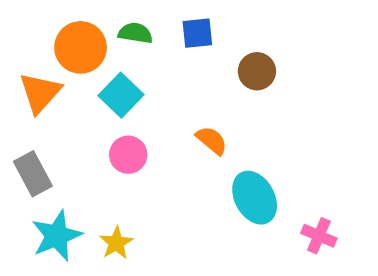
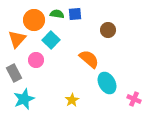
blue square: (197, 33) -> (75, 14), moved
orange semicircle: (212, 140) -> (89, 59), size x1.5
pink circle: (128, 155) -> (36, 60), moved
yellow star: (116, 243) -> (72, 100), moved

